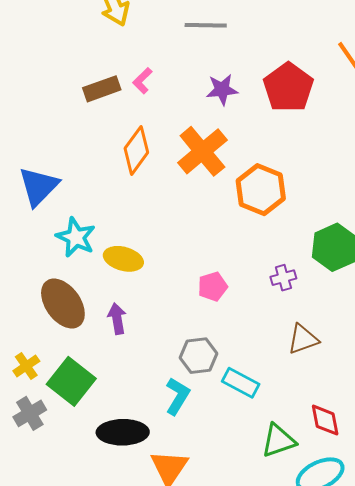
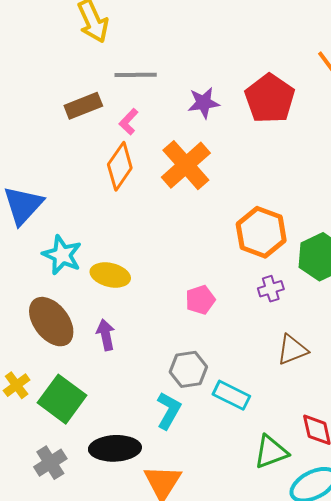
gray line: (206, 25) -> (136, 75), moved
pink L-shape: (142, 81) -> (129, 122), moved
orange hexagon: (261, 190) -> (261, 232), moved
gray cross: (30, 413) -> (50, 463), moved

